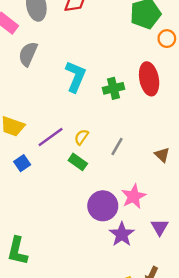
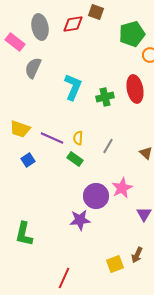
purple line: (51, 137) -> (52, 138), turned 60
yellow semicircle: (81, 137) -> (78, 138), turned -32
purple star: (122, 234) -> (80, 220), moved, turned 30

